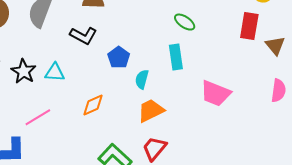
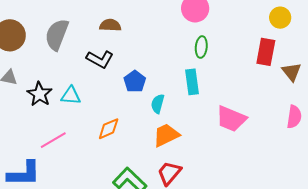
green ellipse: (185, 22) -> (201, 47), turned 60

